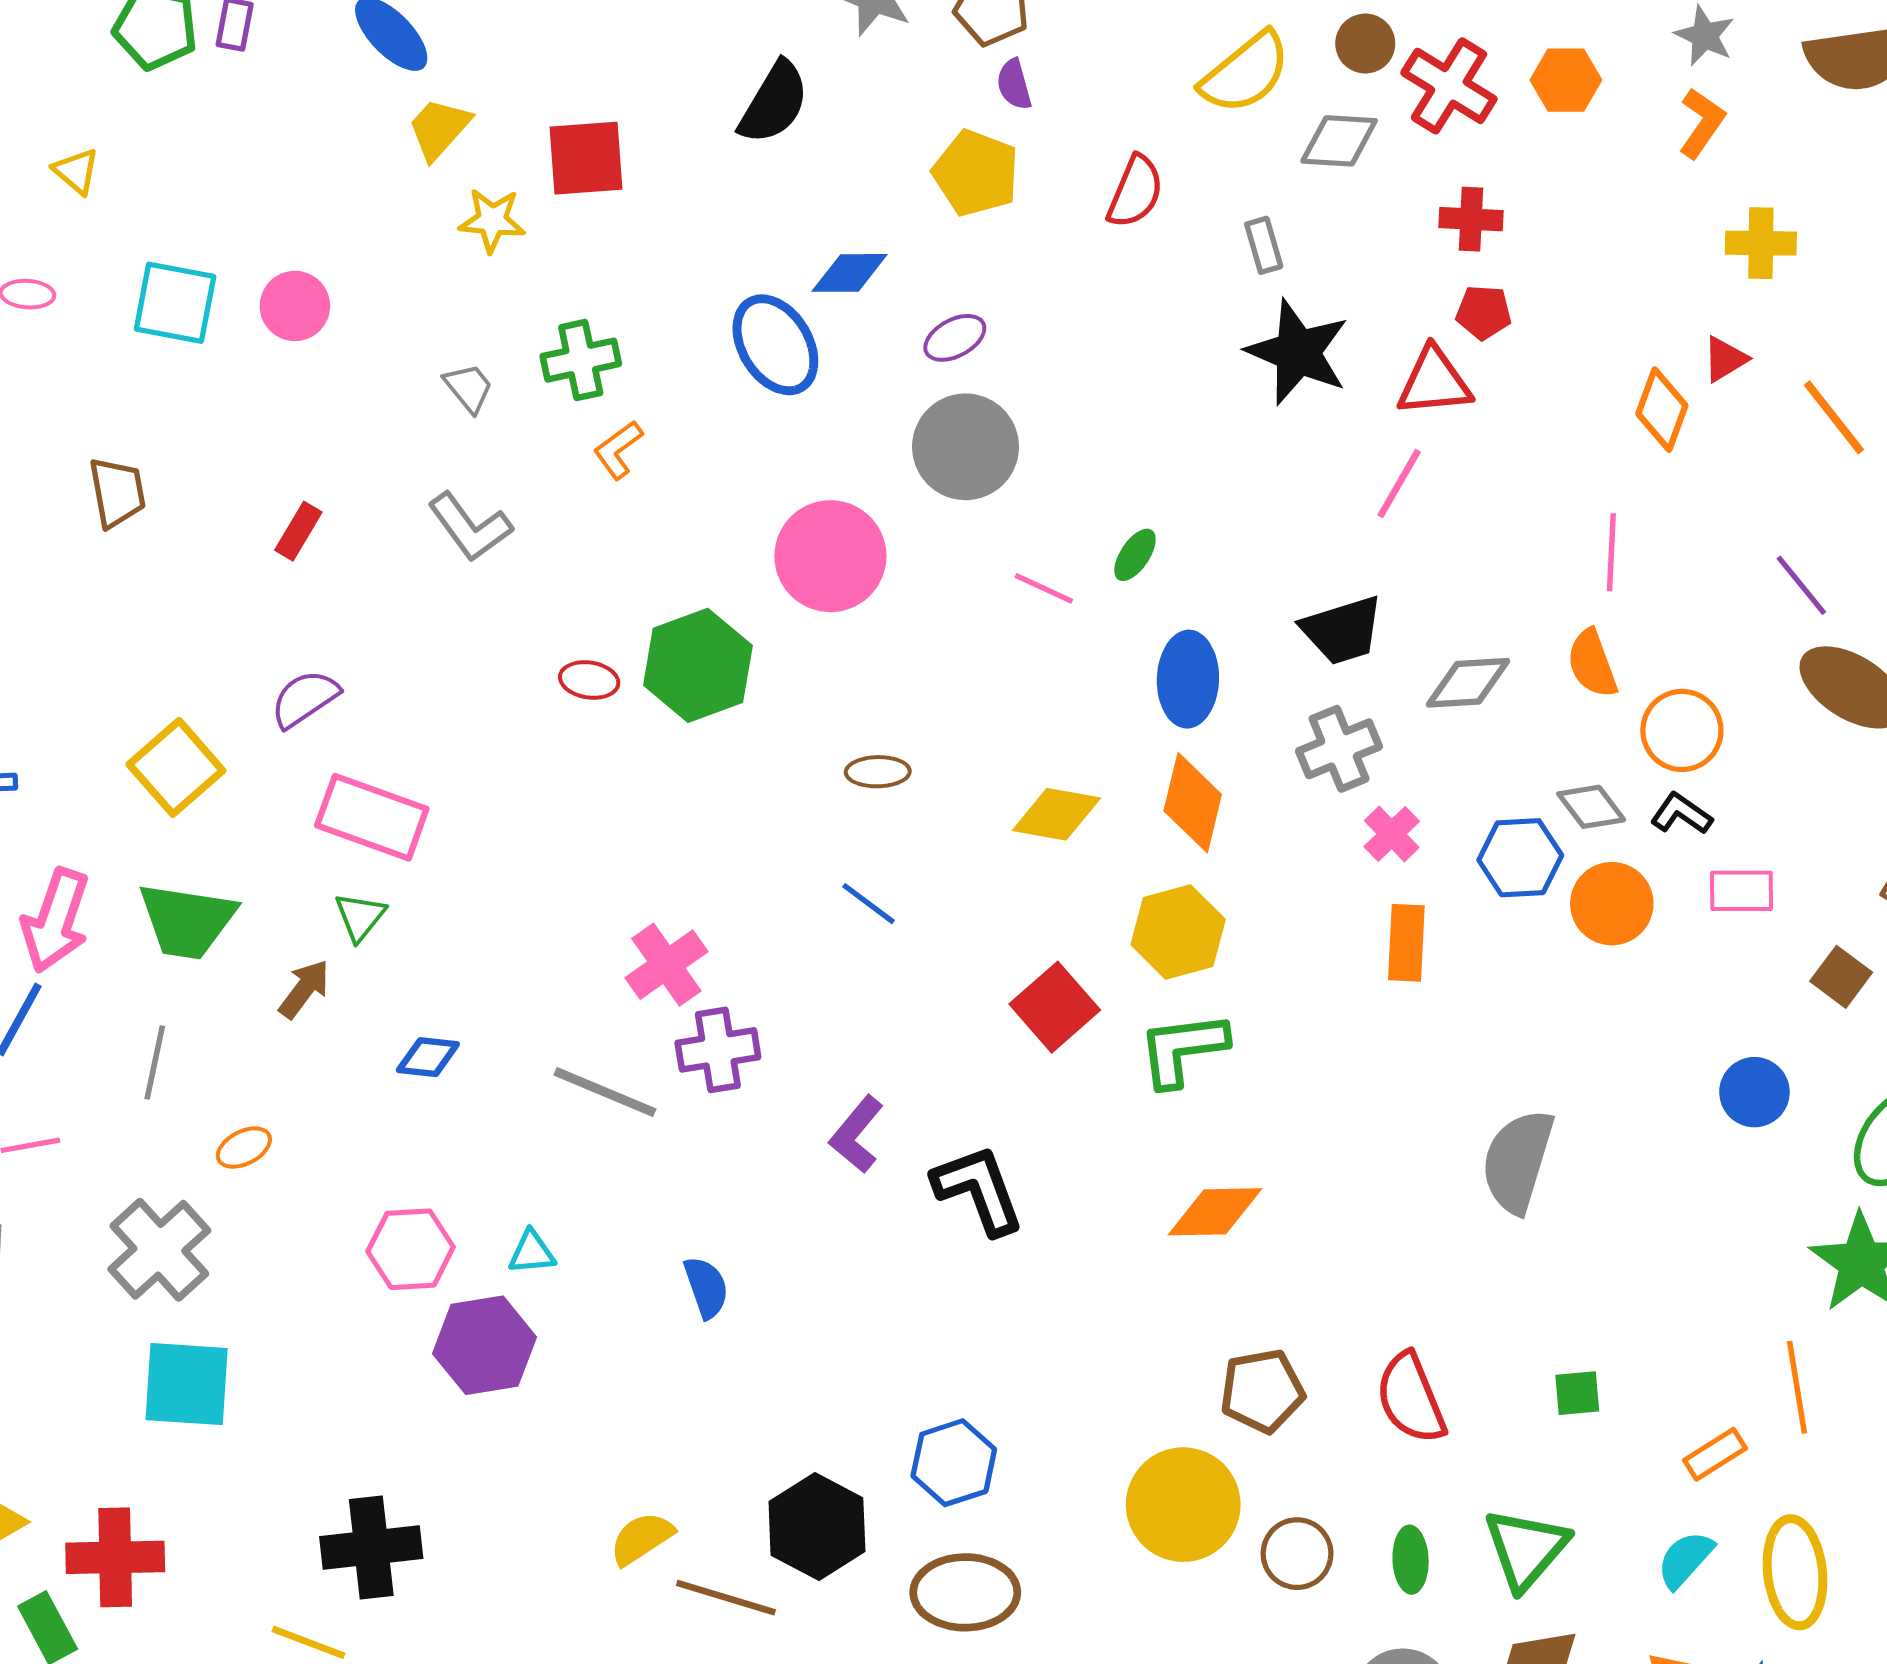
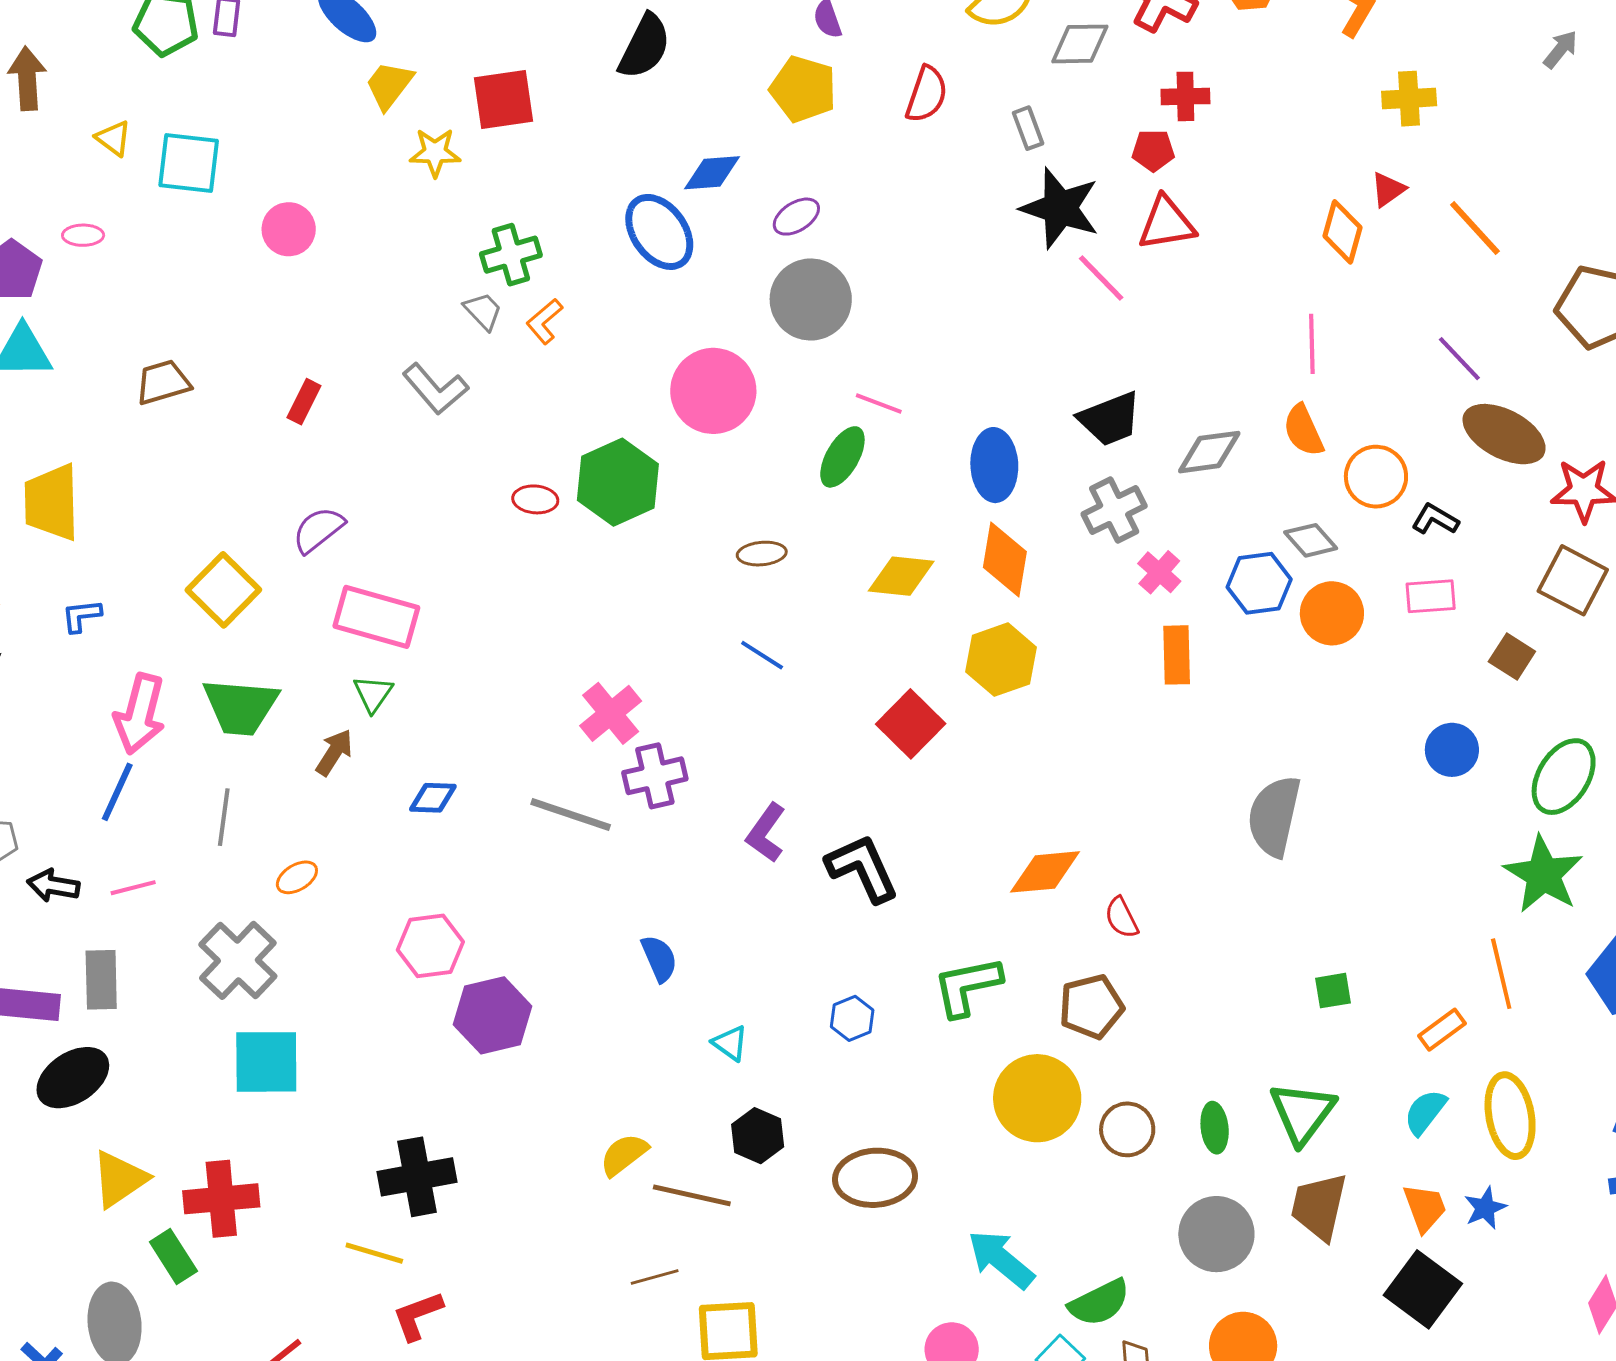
cyan square: (175, 303) -> (189, 163), moved
red pentagon: (1484, 312) -> (1153, 150), moved
gray trapezoid: (469, 388) -> (483, 311), moved
pink line: (1399, 484) -> (1101, 278), moved, turned -70
brown trapezoid: (117, 492) -> (163, 382), turned -92
green ellipse: (1135, 555) -> (842, 457), moved, size x1.5
black L-shape: (1681, 814) -> (1435, 519), moved
green L-shape: (1183, 1049) -> (967, 986), moved
cyan triangle: (532, 1252) -> (730, 1043), moved, turned 45
red semicircle: (1411, 1398) -> (1122, 918), moved, size x0.6
blue hexagon: (954, 1463) -> (852, 1018), moved, size x0.7
black hexagon: (817, 1526) -> (758, 1136), size x0.7

